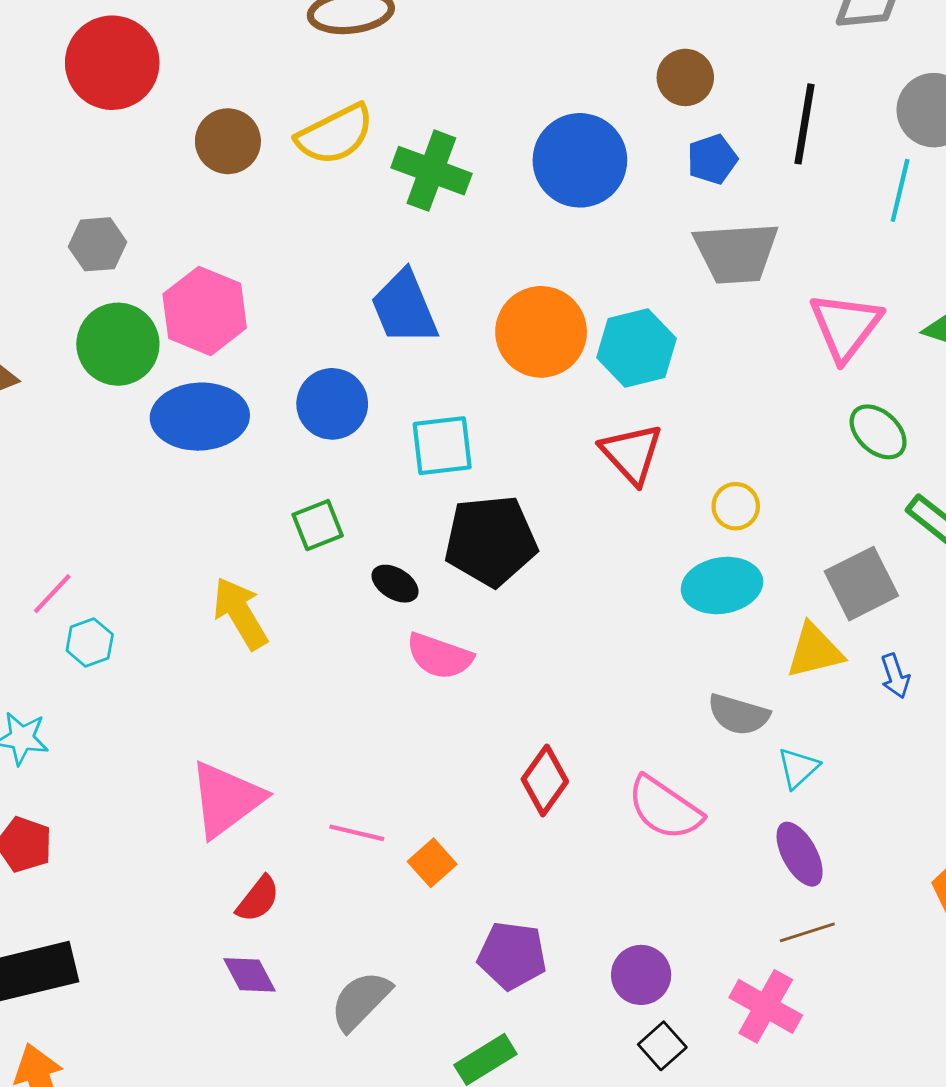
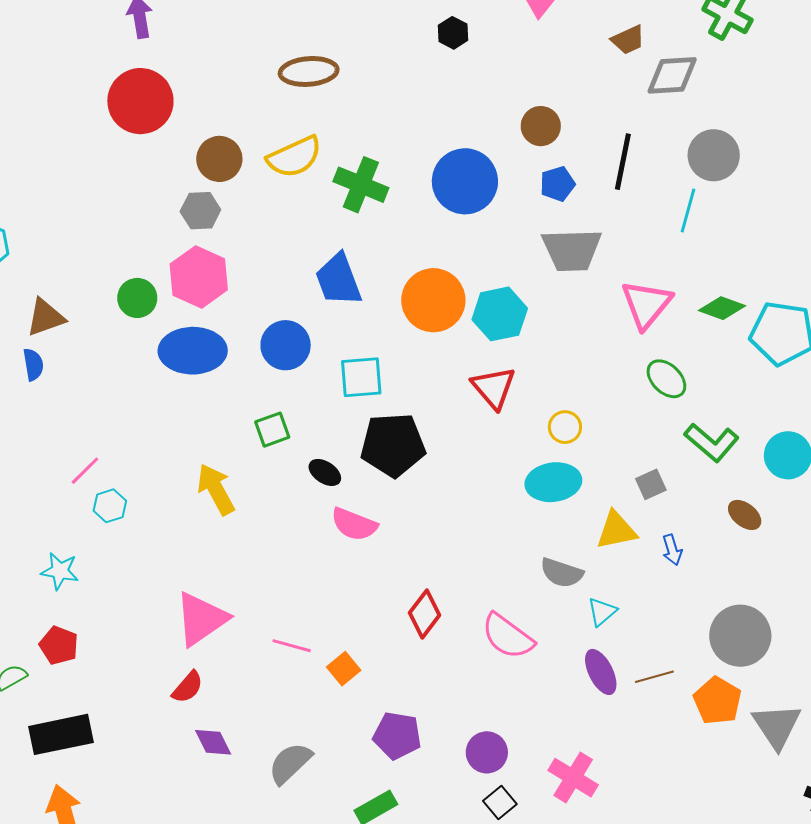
gray hexagon: (98, 244) -> (200, 211), moved
green circle: (118, 344) -> (137, 298), size x0.7
gray square: (861, 584) -> (651, 484), size x0.6
red semicircle: (258, 899) -> (188, 687), moved
brown line: (807, 932) -> (654, 677), moved

